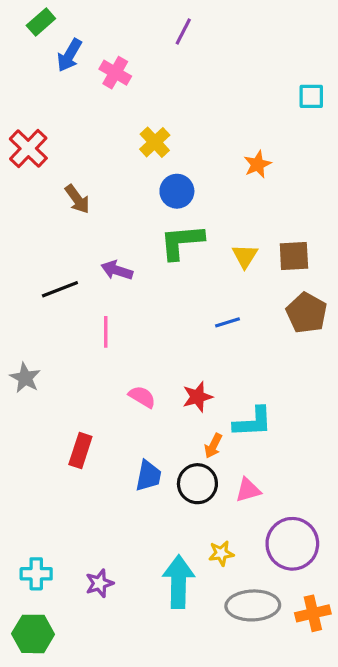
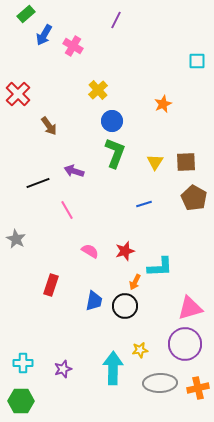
green L-shape: (182, 242) -> (115, 153), turned 116
pink line: (106, 332) -> (67, 210), turned -30
pink triangle: (248, 490) -> (190, 308), moved, size x1.5

